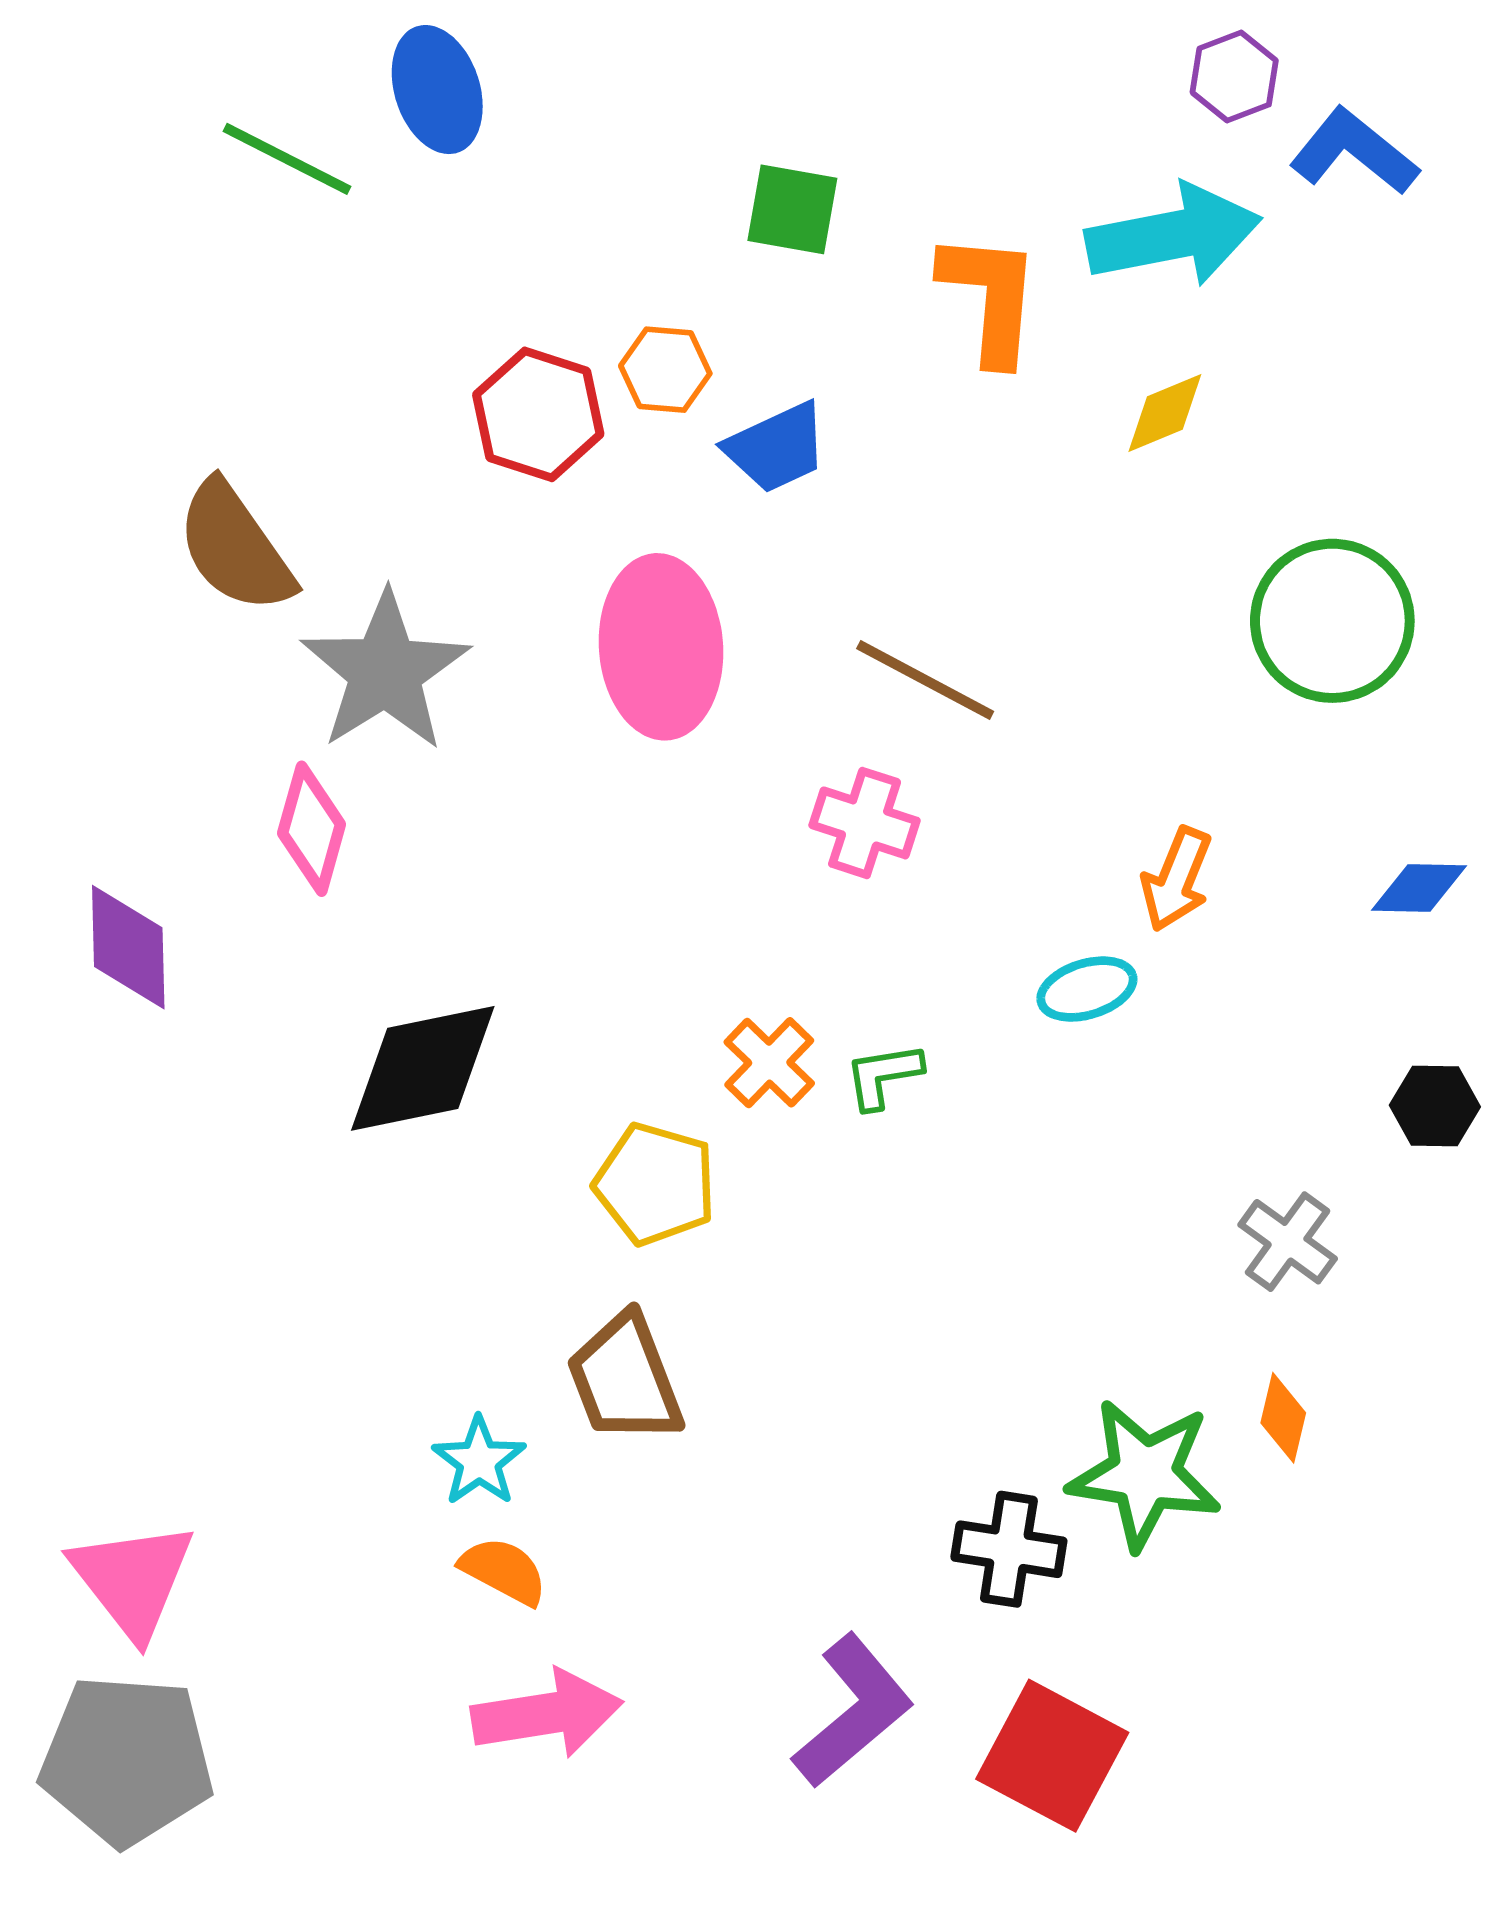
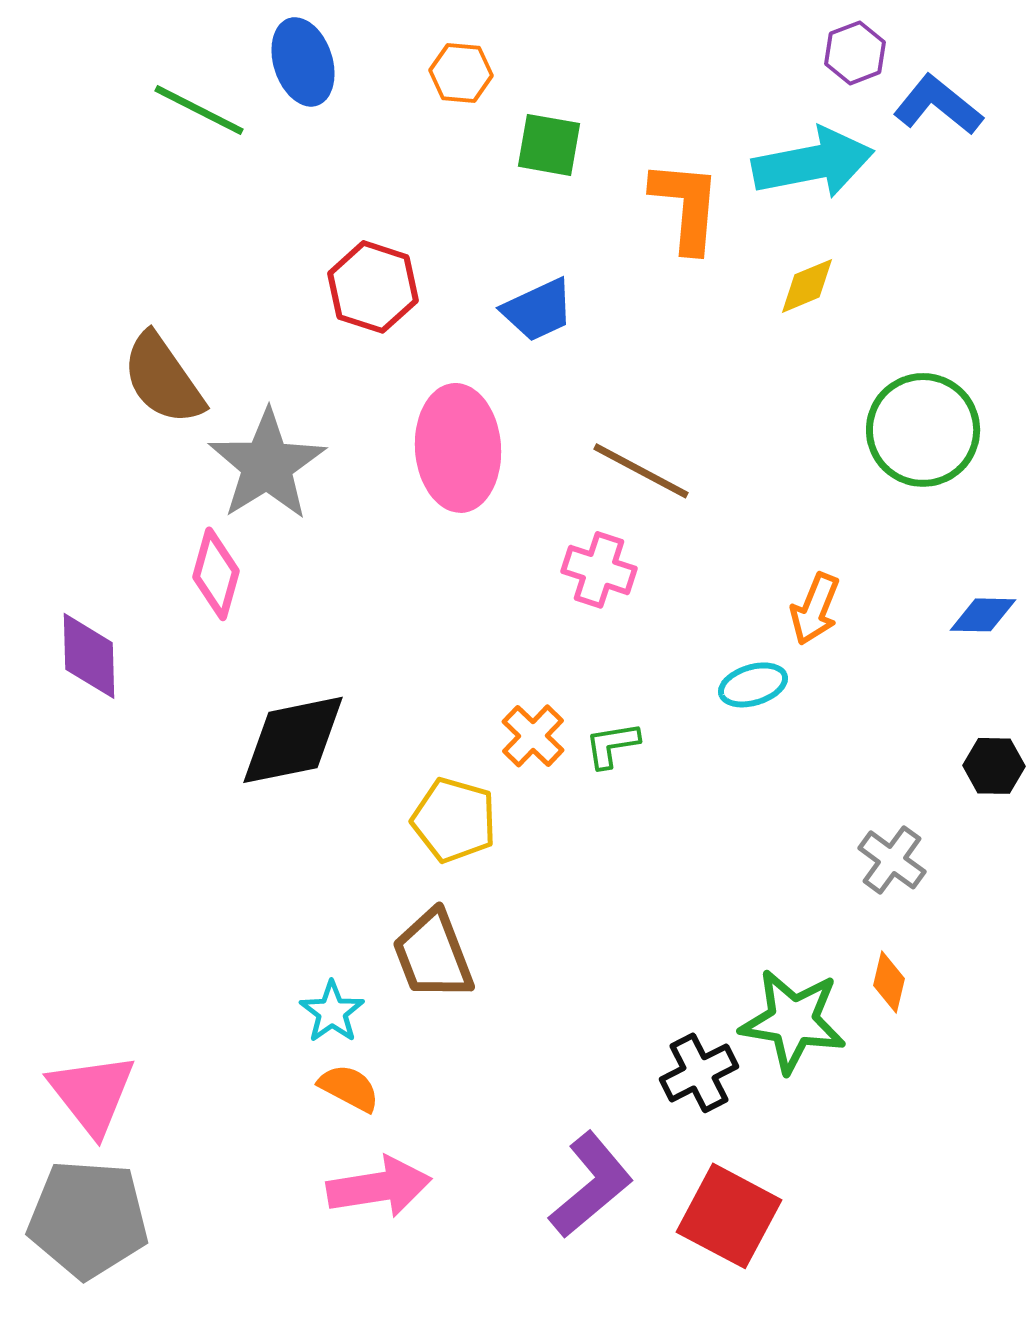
orange hexagon: (665, 370) -> (461, 73), moved
black cross: (1009, 1549) -> (699, 1073), turned -36

